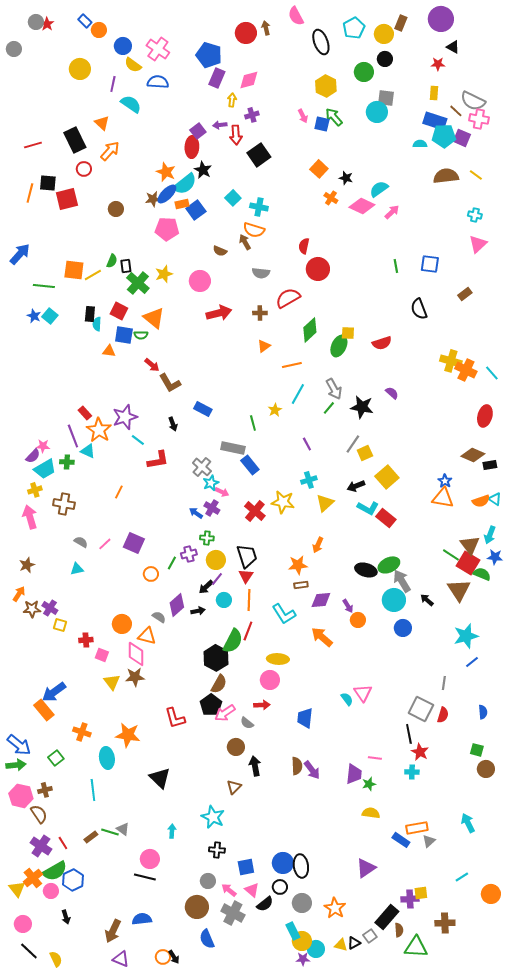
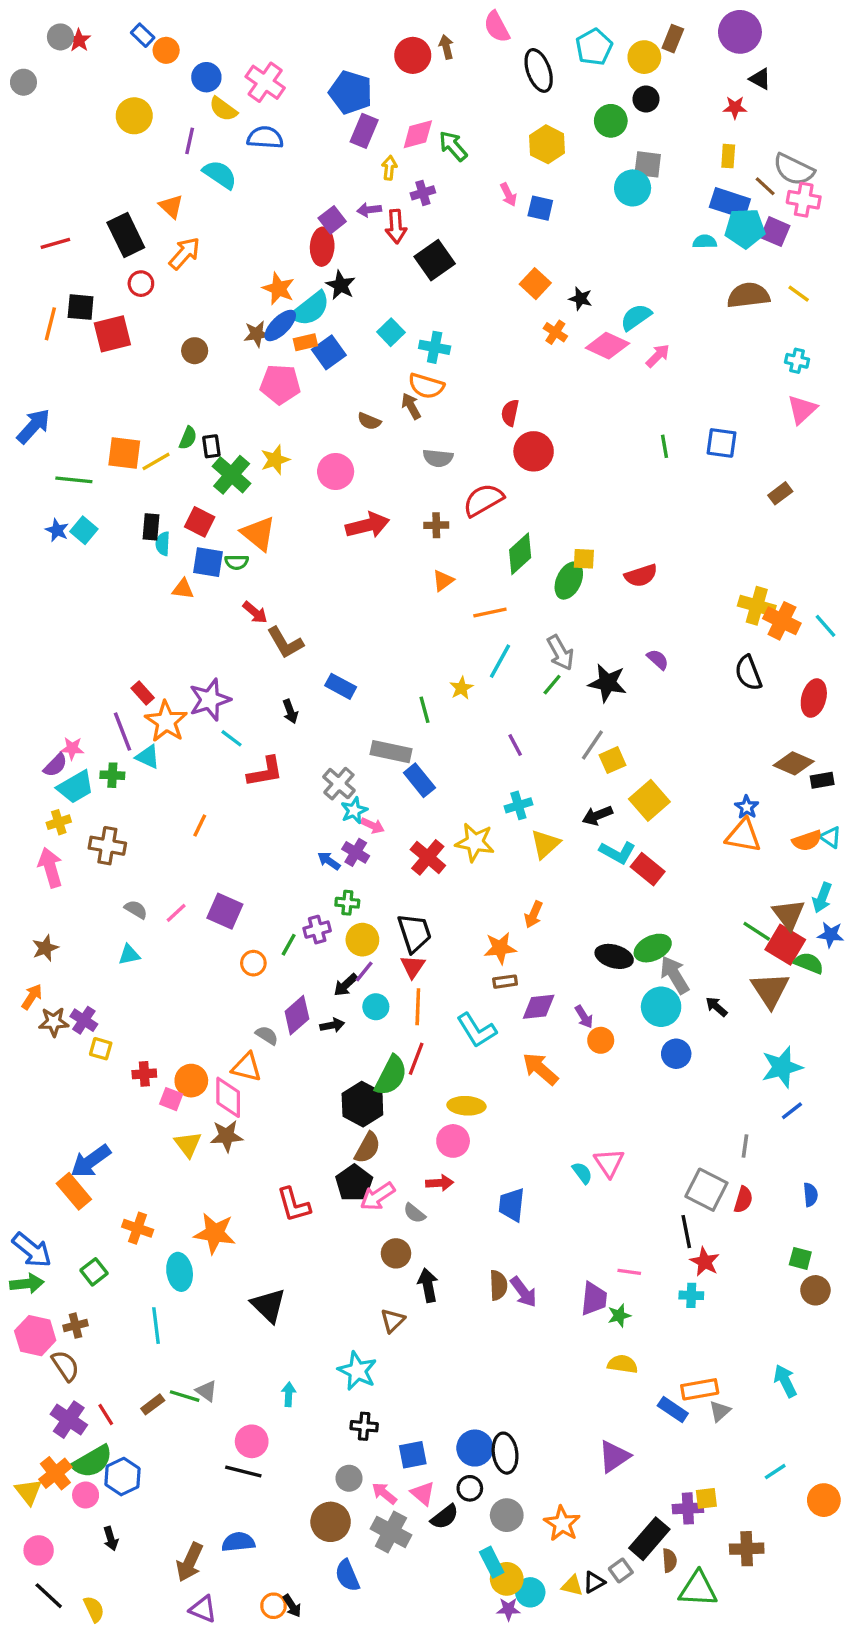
green arrow: (334, 117) -> (453, 146), moved
black semicircle: (419, 309) -> (748, 673), moved
orange circle: (122, 624) -> (191, 1081), moved

